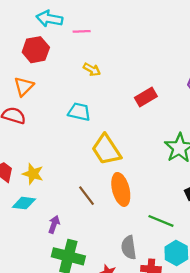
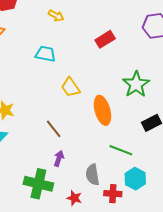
yellow trapezoid: (106, 150) -> (70, 87), size x0.7
orange ellipse: (121, 189) -> (102, 110), moved
purple arrow: (54, 224) -> (59, 159), moved

